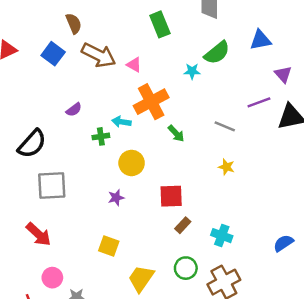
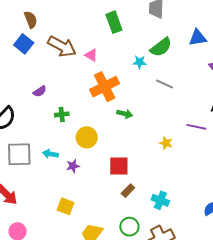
brown semicircle: (74, 23) -> (31, 20), moved
purple line: (259, 102) -> (196, 127), moved, turned 30
cyan arrow: (121, 122) -> (50, 154), moved
gray line: (225, 126) -> (165, 84), moved
green arrow: (176, 133) -> (125, 114), turned -35

